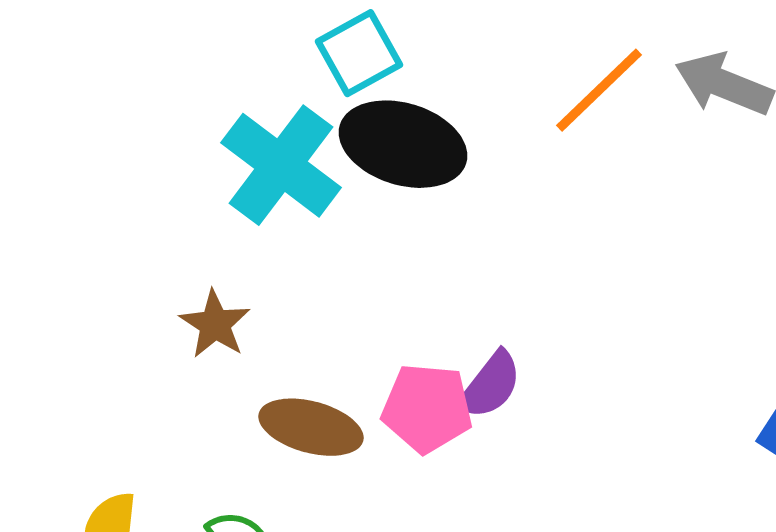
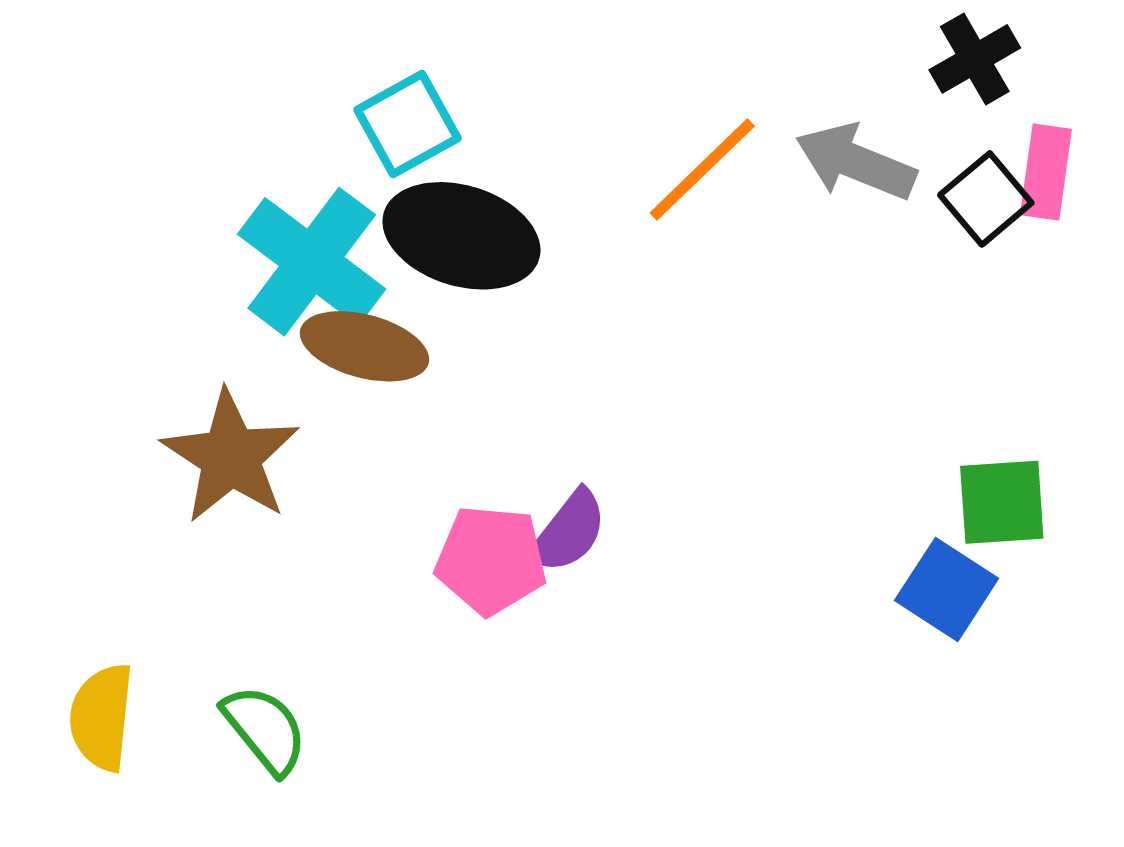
brown star: (215, 324) -> (231, 457), size x1.6
brown ellipse: (311, 427) -> (364, 346), moved

